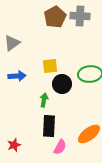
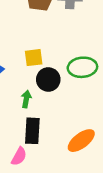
pink semicircle: (60, 147) -> (19, 156), moved

